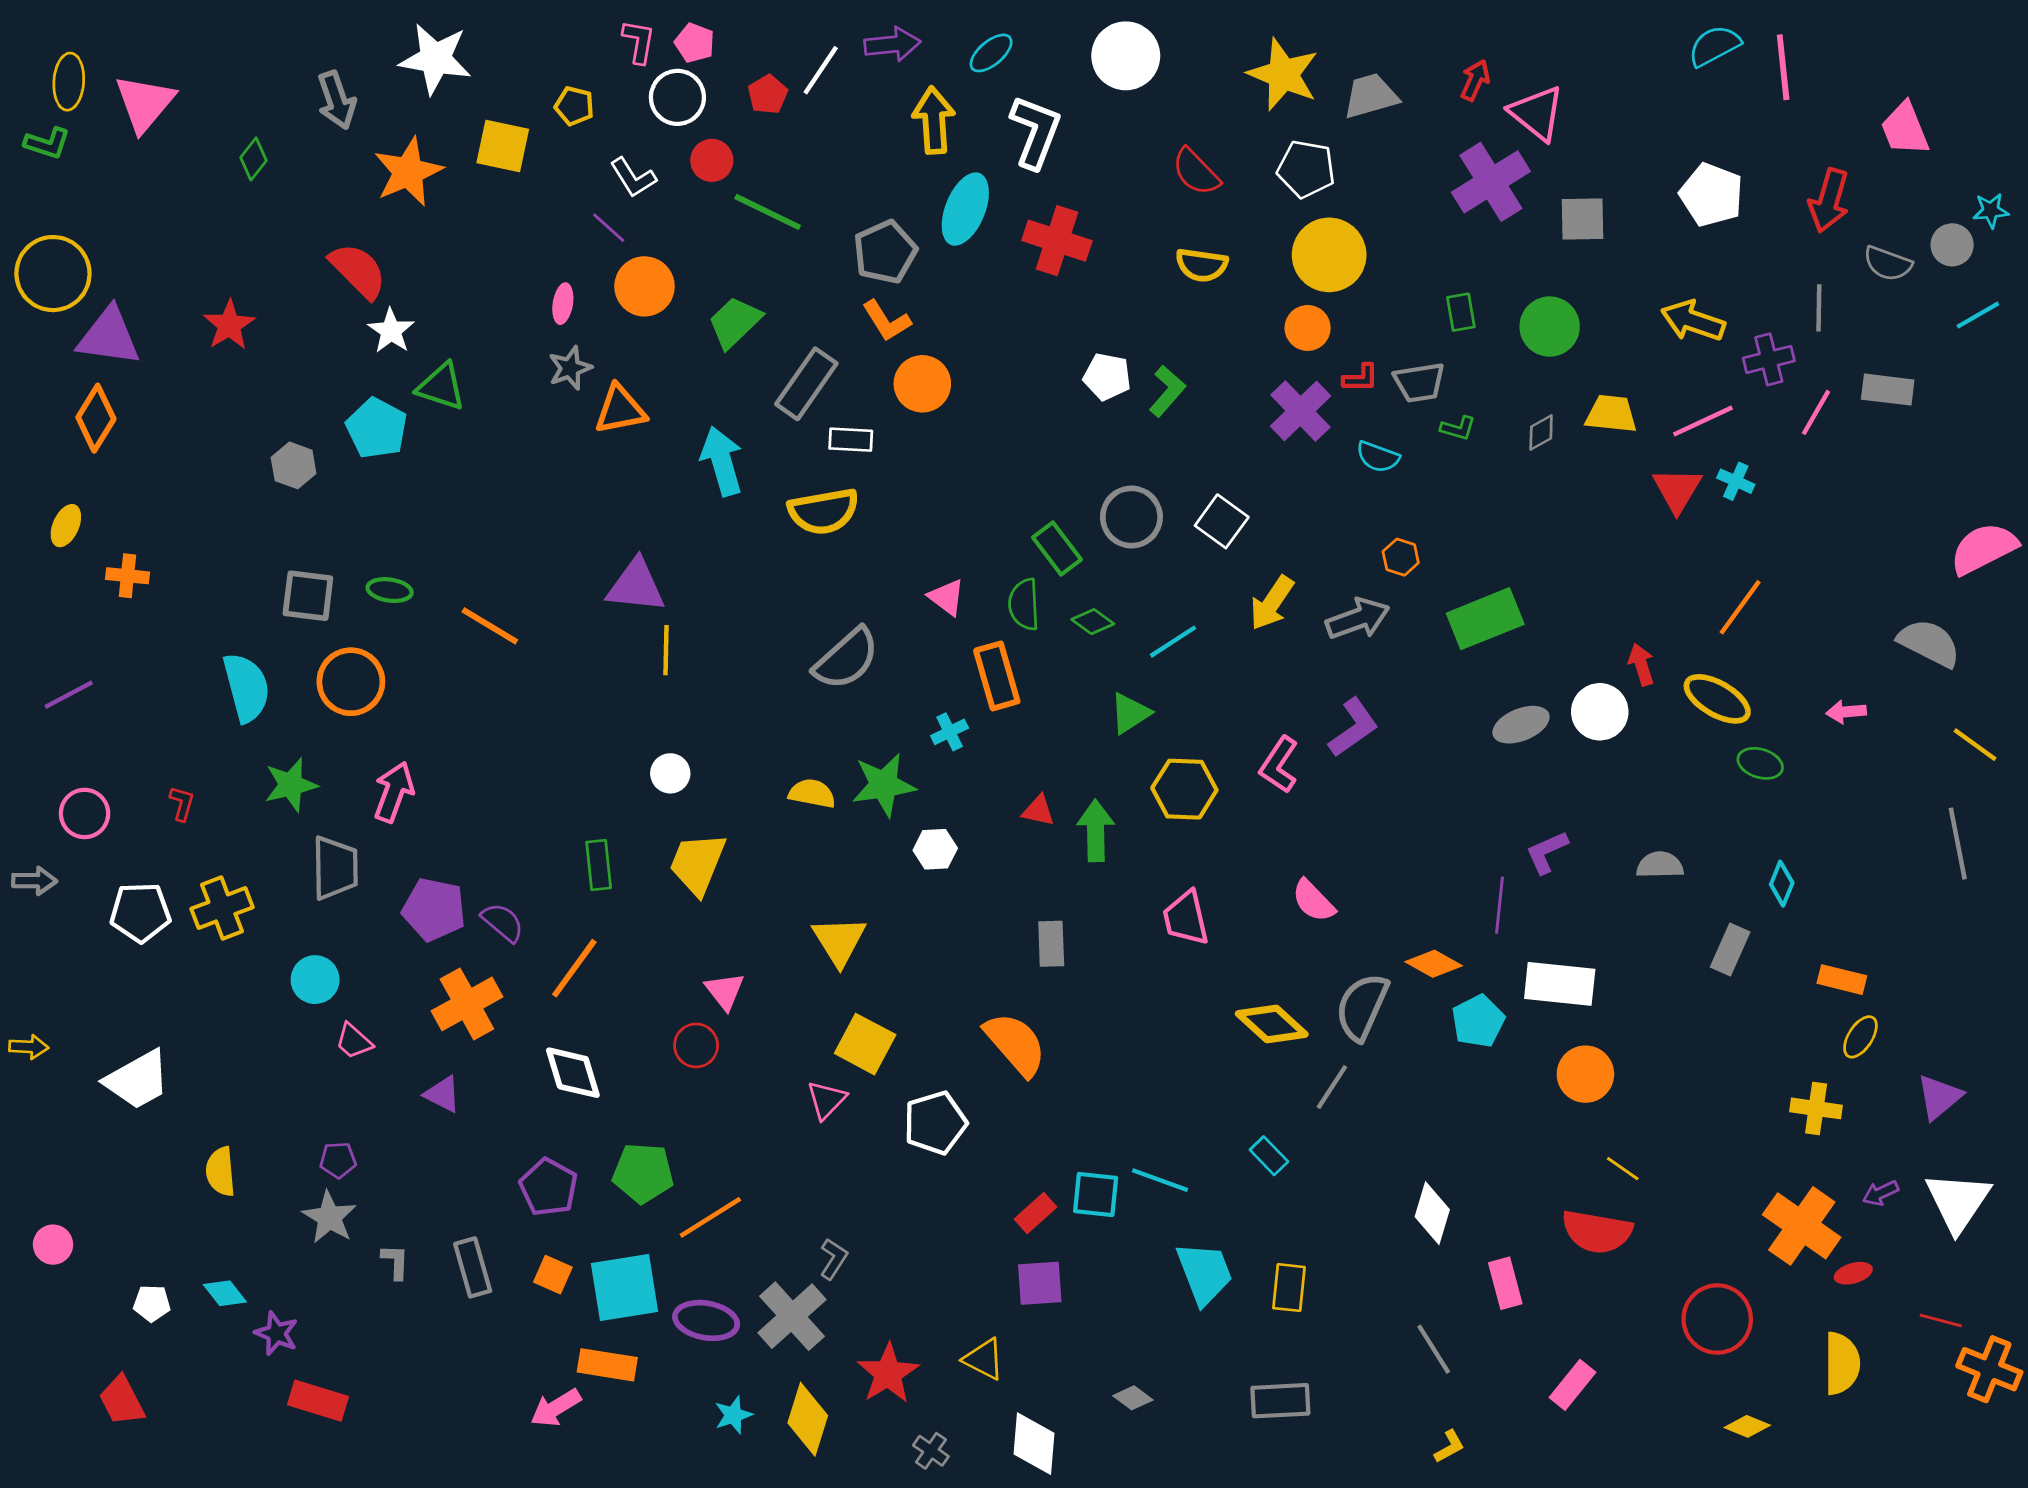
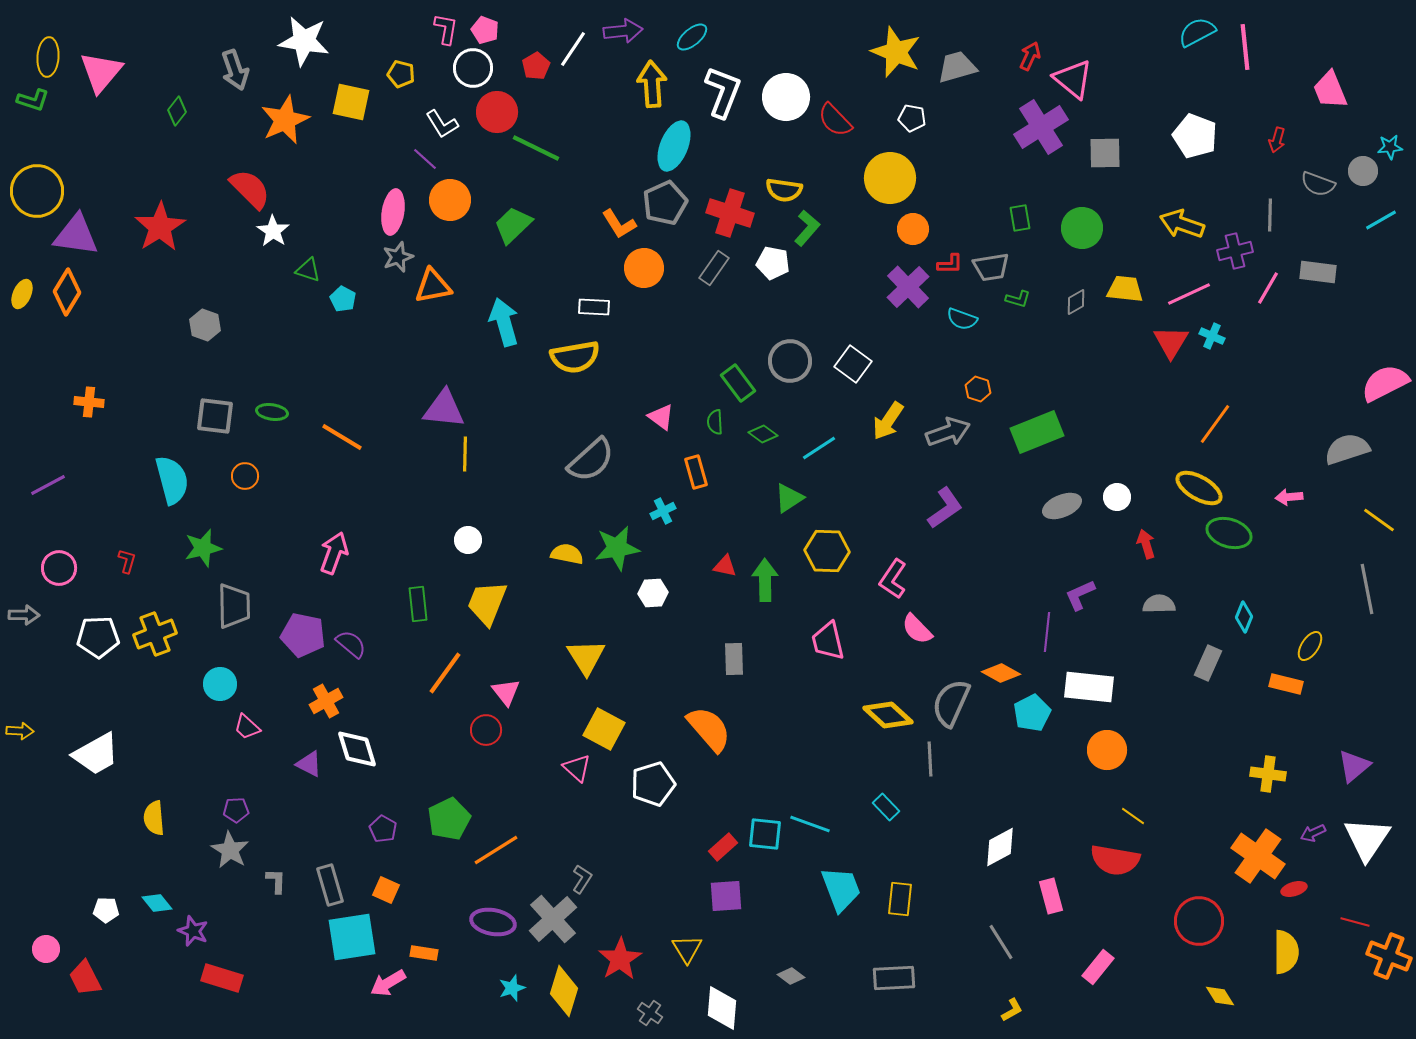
white circle: (1126, 56) -> (786, 97), moved
red circle: (712, 160) -> (497, 112), size x1.4
white pentagon: (1306, 169) -> (912, 118), size x0.7
red arrow: (1829, 200) -> (1277, 140), size x0.6
red cross: (1057, 241) -> (730, 213), moved
gray pentagon: (885, 252) -> (665, 203), moved
yellow circle: (1329, 255) -> (890, 178), moved
yellow semicircle: (1202, 265) -> (784, 190), moved
pink ellipse: (563, 304) -> (393, 212), size x1.6
red star: (229, 325) -> (160, 227), size x1.4
gray rectangle: (806, 384) -> (714, 268), moved, size x0.7
green triangle: (441, 387) -> (308, 270), size x0.7
green L-shape: (1167, 391) -> (807, 228), moved
cyan pentagon: (377, 428) -> (343, 299), moved, size x0.6
yellow ellipse: (66, 526) -> (22, 294), moved
green semicircle: (1024, 604) -> (715, 422), size x0.7
gray semicircle: (1929, 643) -> (1347, 449), turned -45
red arrow: (1641, 665) -> (1146, 544), moved
orange rectangle: (997, 676) -> (696, 472), size x0.7
orange circle: (351, 682) -> (245, 476), size x0.6
white circle: (1600, 712) -> (1117, 497), size x0.7
green ellipse: (1760, 763) -> (1229, 533), size x1.4
pink L-shape: (1279, 765) -> (893, 579), moved
pink arrow: (394, 792) -> (334, 553), moved
orange line: (574, 968) -> (445, 673), moved
orange cross: (467, 1004) -> (326, 701), size x0.7
yellow ellipse: (1860, 1037) -> (1310, 646), moved
white diamond: (573, 1073) -> (357, 749), moved
gray line: (1332, 1087) -> (930, 759), turned -36
pink triangle: (826, 1100) -> (577, 768), turned -32
green pentagon: (643, 1173) -> (449, 819), turned -30
purple pentagon: (549, 1187) -> (383, 829), size x0.7
white diamond: (1432, 1213) -> (1000, 847), turned 45
pink circle: (53, 1245) -> (46, 949), moved
cyan square: (624, 1288) -> (352, 937), moved
yellow triangle: (984, 1359) -> (687, 949), turned 32
orange rectangle: (607, 1365) -> (424, 953), size x0.7
yellow diamond: (1747, 1426) -> (1220, 996), turned 36

